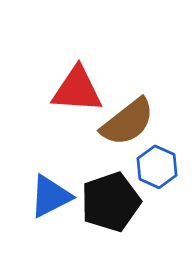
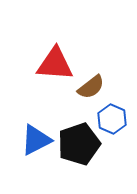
brown semicircle: (128, 122) -> (91, 87), size x0.7

